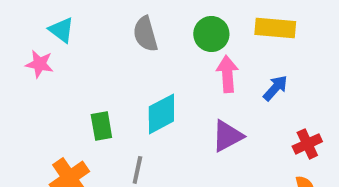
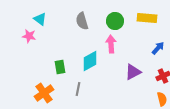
pink arrow: (227, 74) -> (111, 44), moved
blue arrow: (275, 88) -> (158, 48), moved
purple triangle: (227, 136) -> (133, 72), moved

